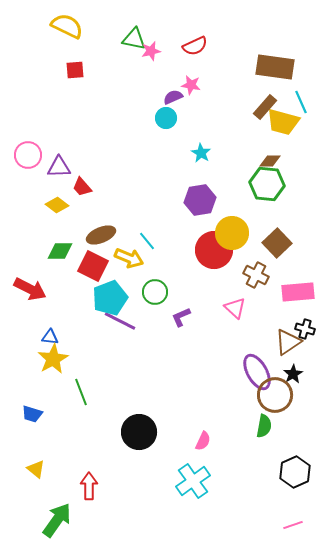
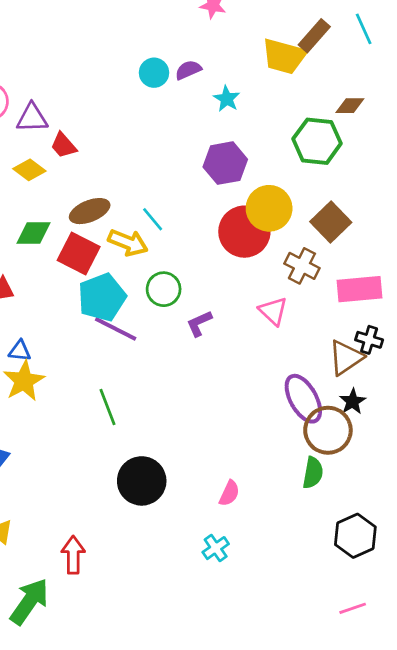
purple semicircle: (173, 97) -> (188, 70), moved
cyan circle: (166, 118) -> (154, 73), moved
yellow trapezoid: (283, 122) -> (284, 56), moved
brown diamond: (270, 161) -> (350, 106), moved
green line: (81, 392) -> (107, 407), moved
cyan cross: (193, 481) -> (216, 548), size x0.6

